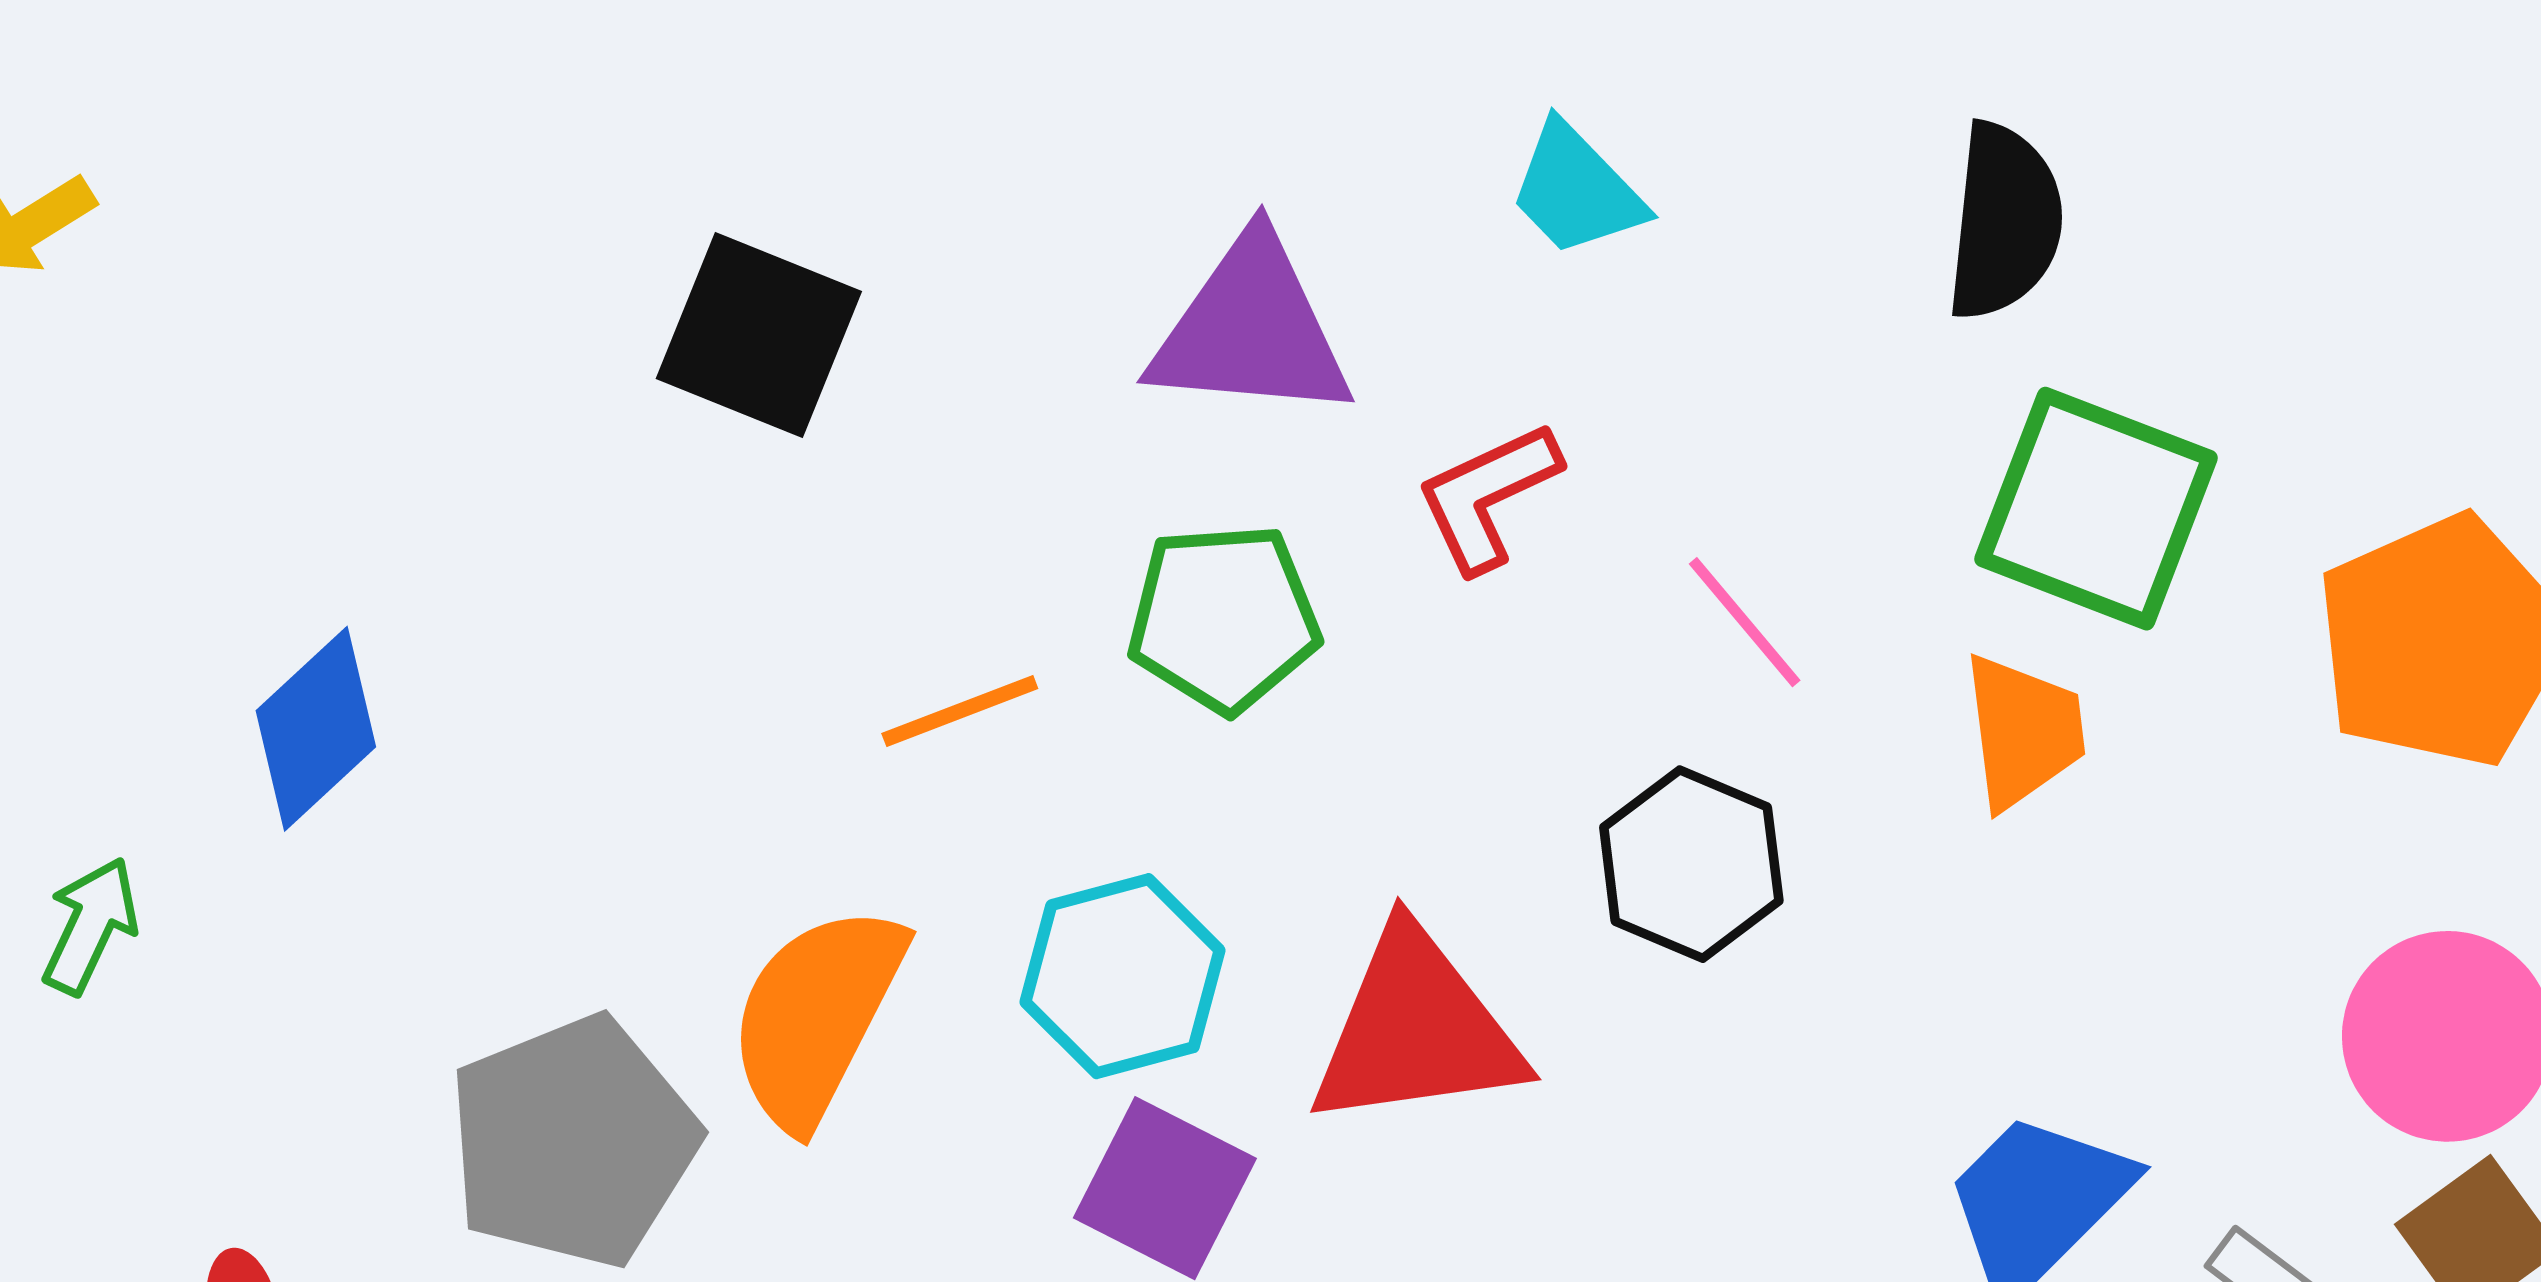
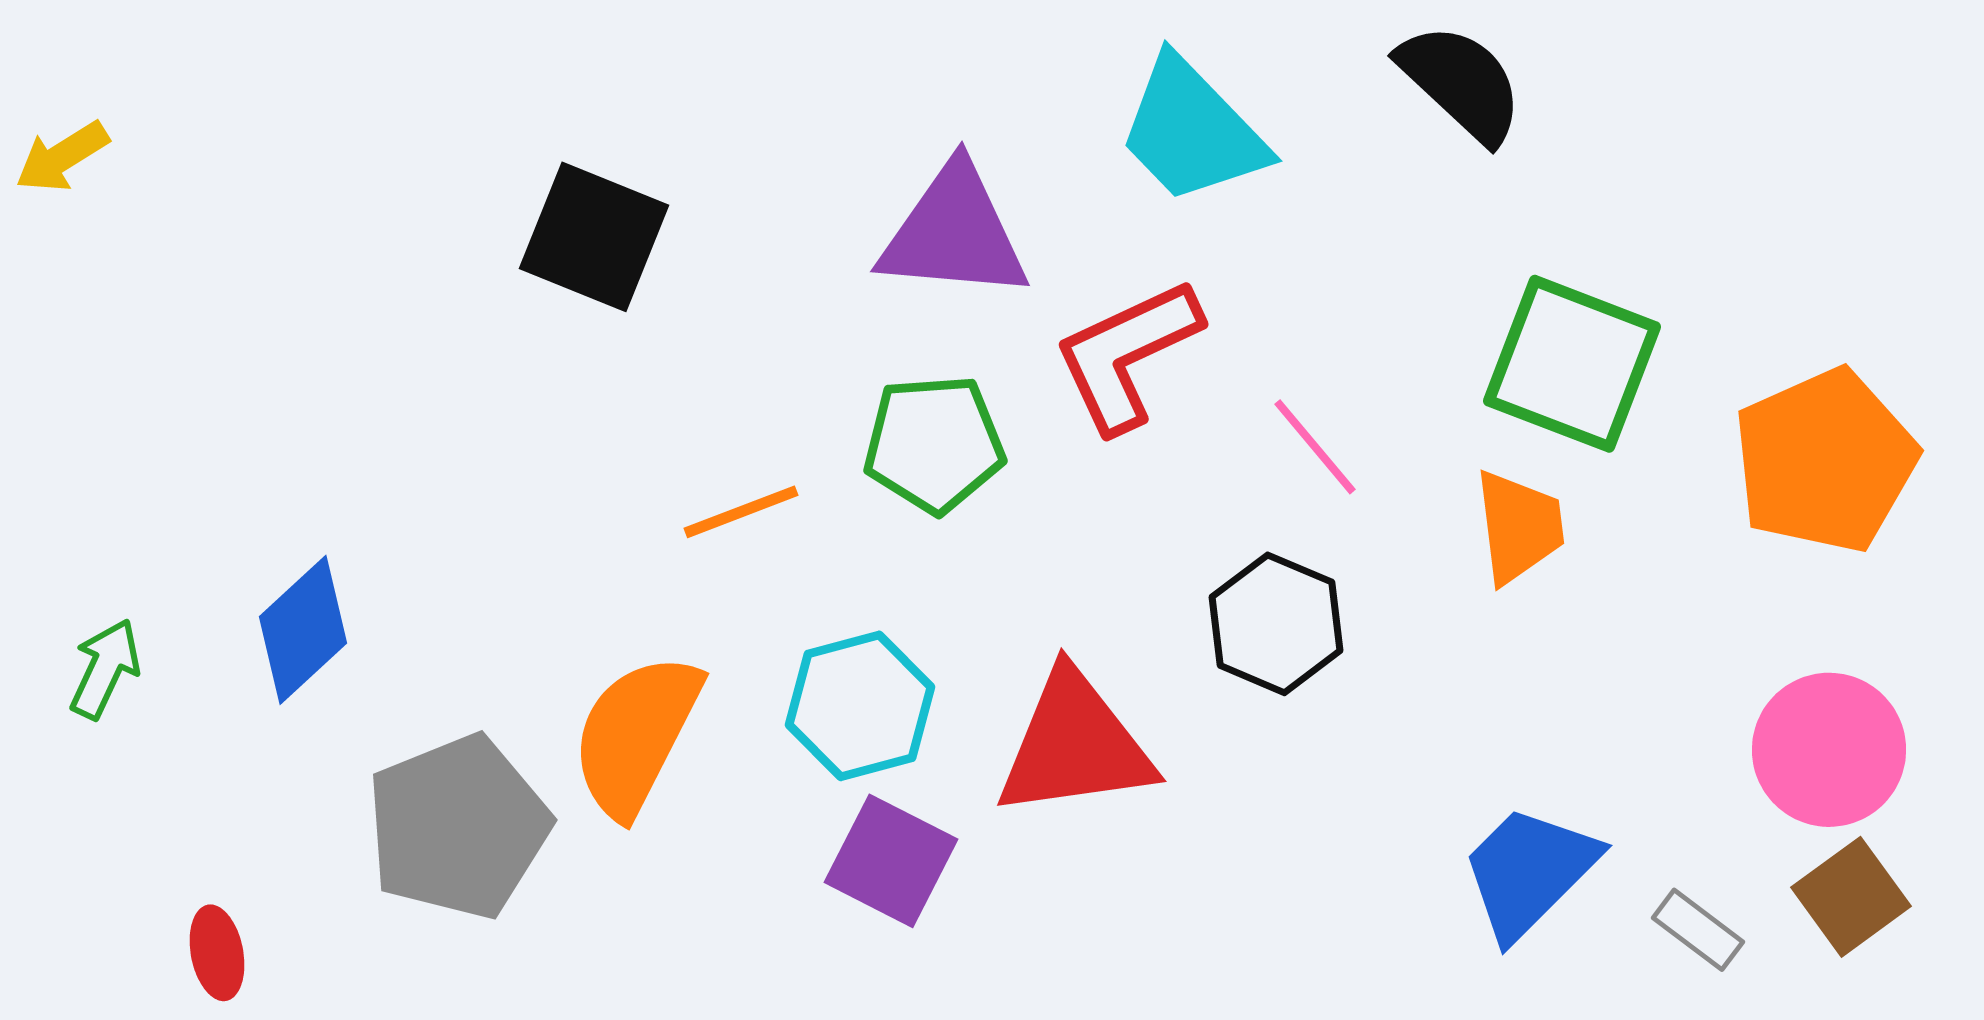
cyan trapezoid: (1576, 190) -> (1192, 131), size x1.5
black semicircle: (2004, 221) -> (1461, 83), moved, turned -53
red L-shape: (1488, 496) -> (1127, 355), size x1.4
blue diamond: (316, 729) -> (303, 630), moved

